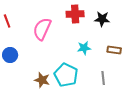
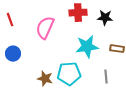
cyan star: (84, 48) -> (87, 47), size x1.6
cyan pentagon: (66, 75) -> (69, 74), turned -30

